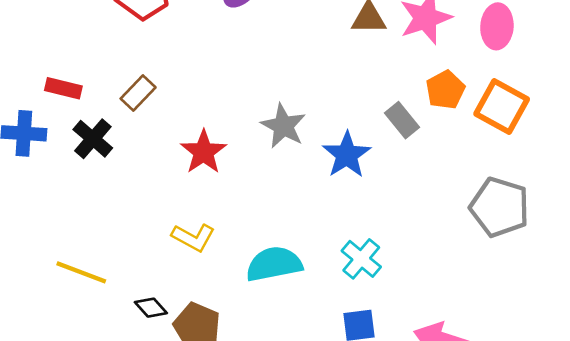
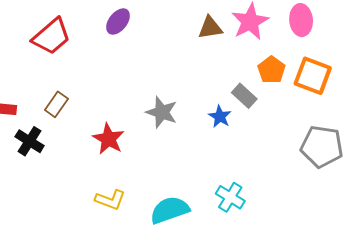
blue star: (347, 155) -> (220, 117), moved, size x0.7

